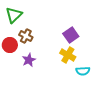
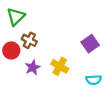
purple square: (71, 35) -> (90, 44), moved
yellow cross: (68, 55) -> (60, 66), moved

